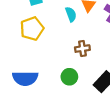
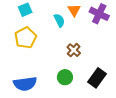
brown cross: (82, 49) -> (74, 50), turned -32

